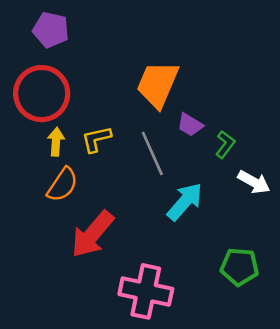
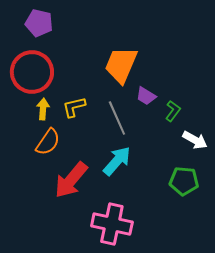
cyan arrow: (185, 202) -> (117, 161), moved
green pentagon: (240, 267) -> (184, 181), moved

